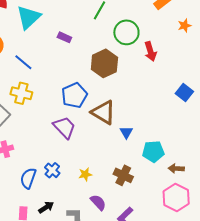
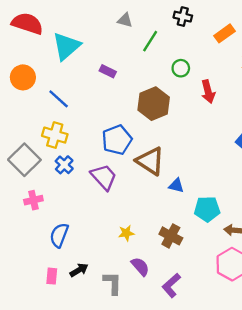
green circle: (126, 32) -> (181, 68), size x0.6
blue triangle: (126, 132) -> (176, 186), turned -48
blue cross: (52, 170) -> (64, 165), moved

